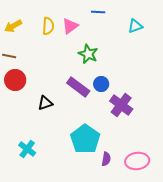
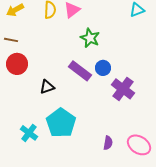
cyan pentagon: (85, 139) -> (61, 123), moved
pink ellipse: (137, 161) -> (139, 145), turned 40

